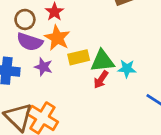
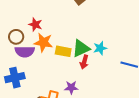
yellow rectangle: (79, 57) -> (63, 51), turned 42
purple star: (43, 67) -> (71, 87), moved

